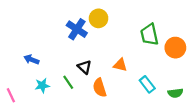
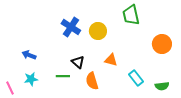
yellow circle: (99, 18) -> (98, 31), moved
green trapezoid: (149, 35) -> (131, 15), moved
green line: (68, 82) -> (63, 76), turned -56
cyan star: (42, 85) -> (31, 79), moved

